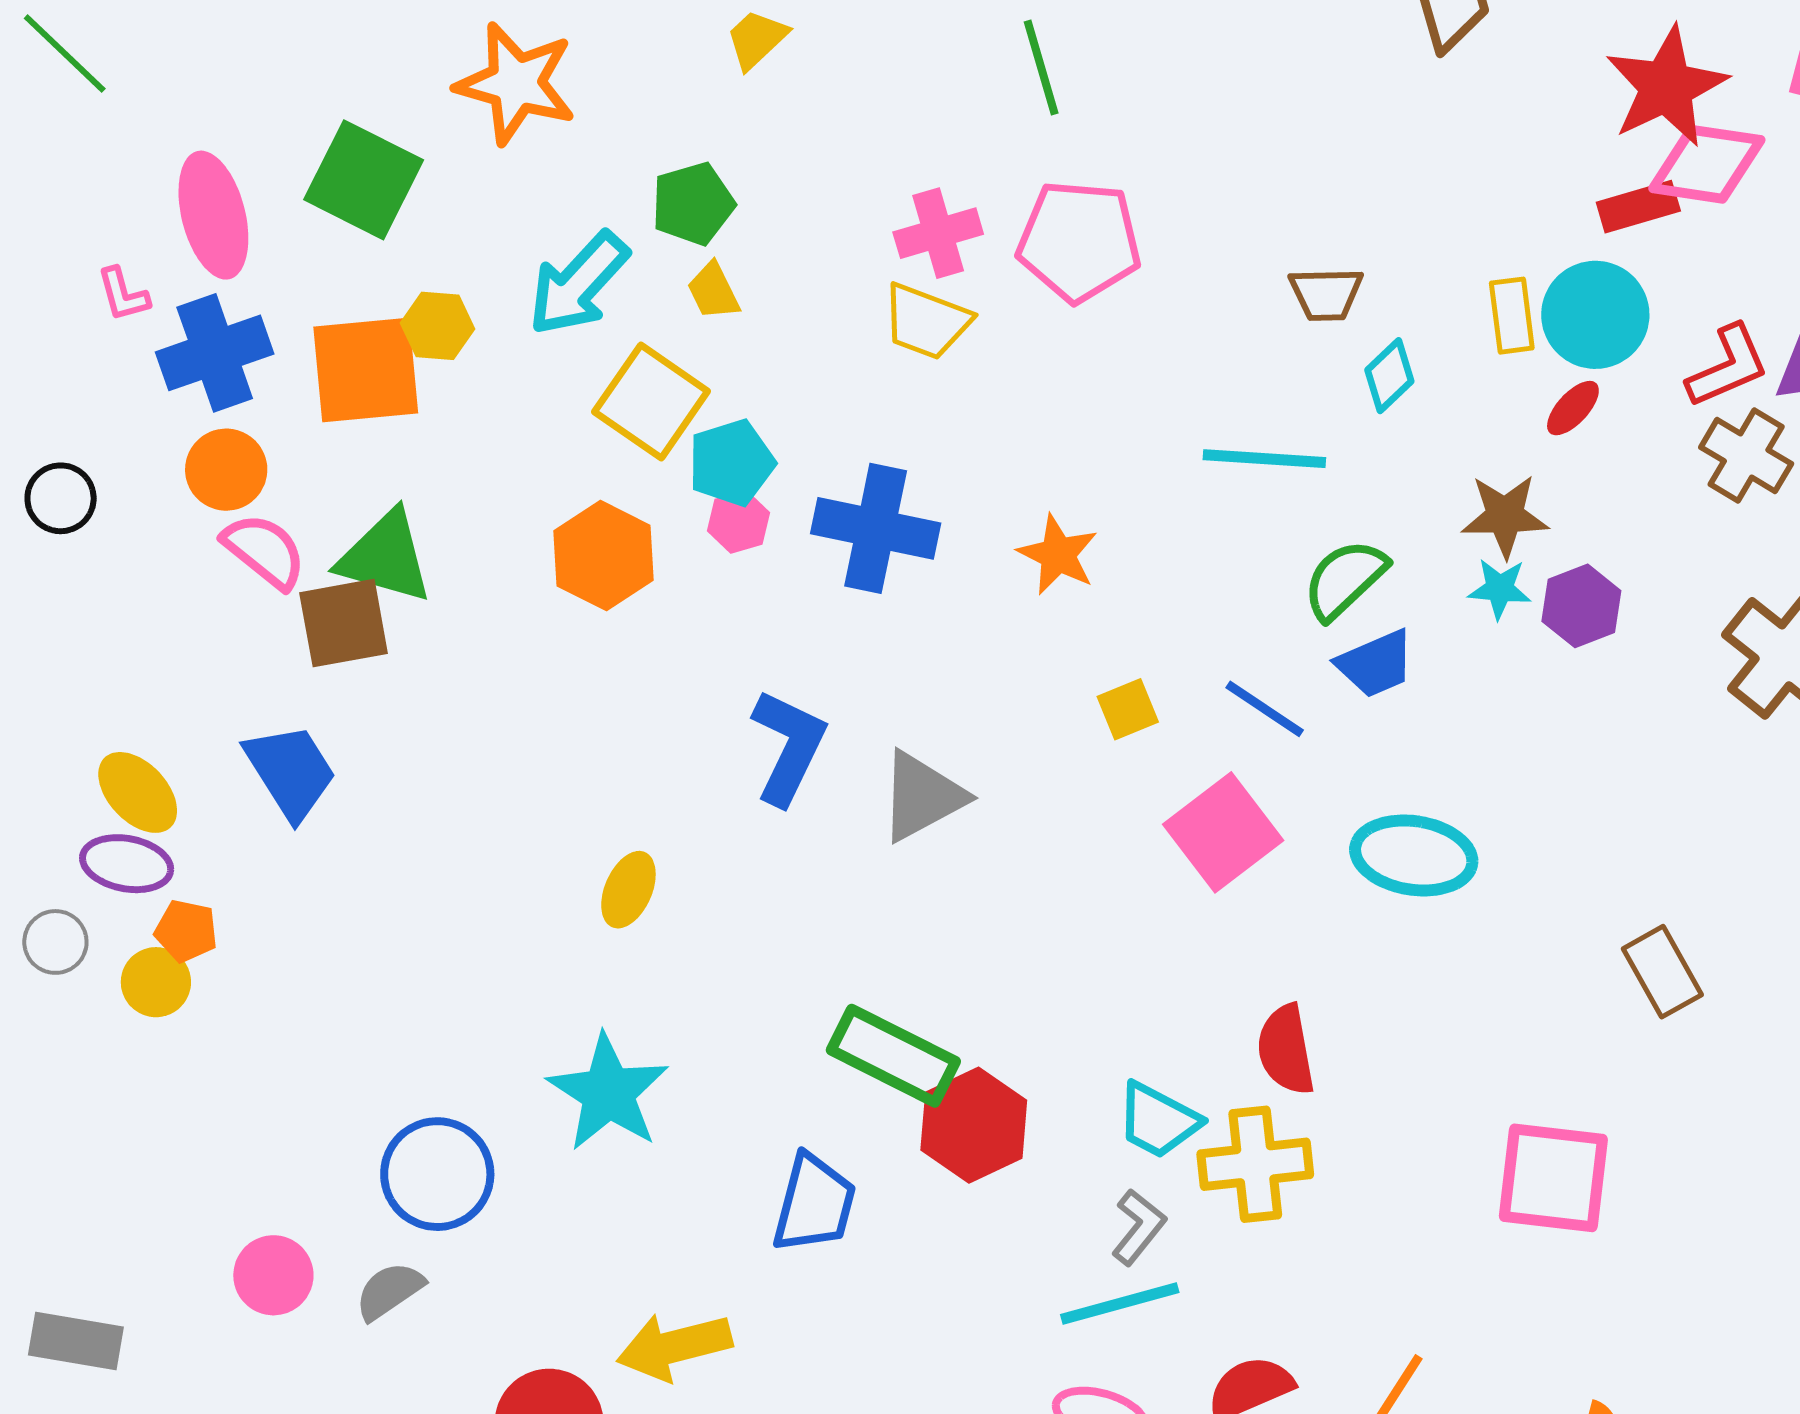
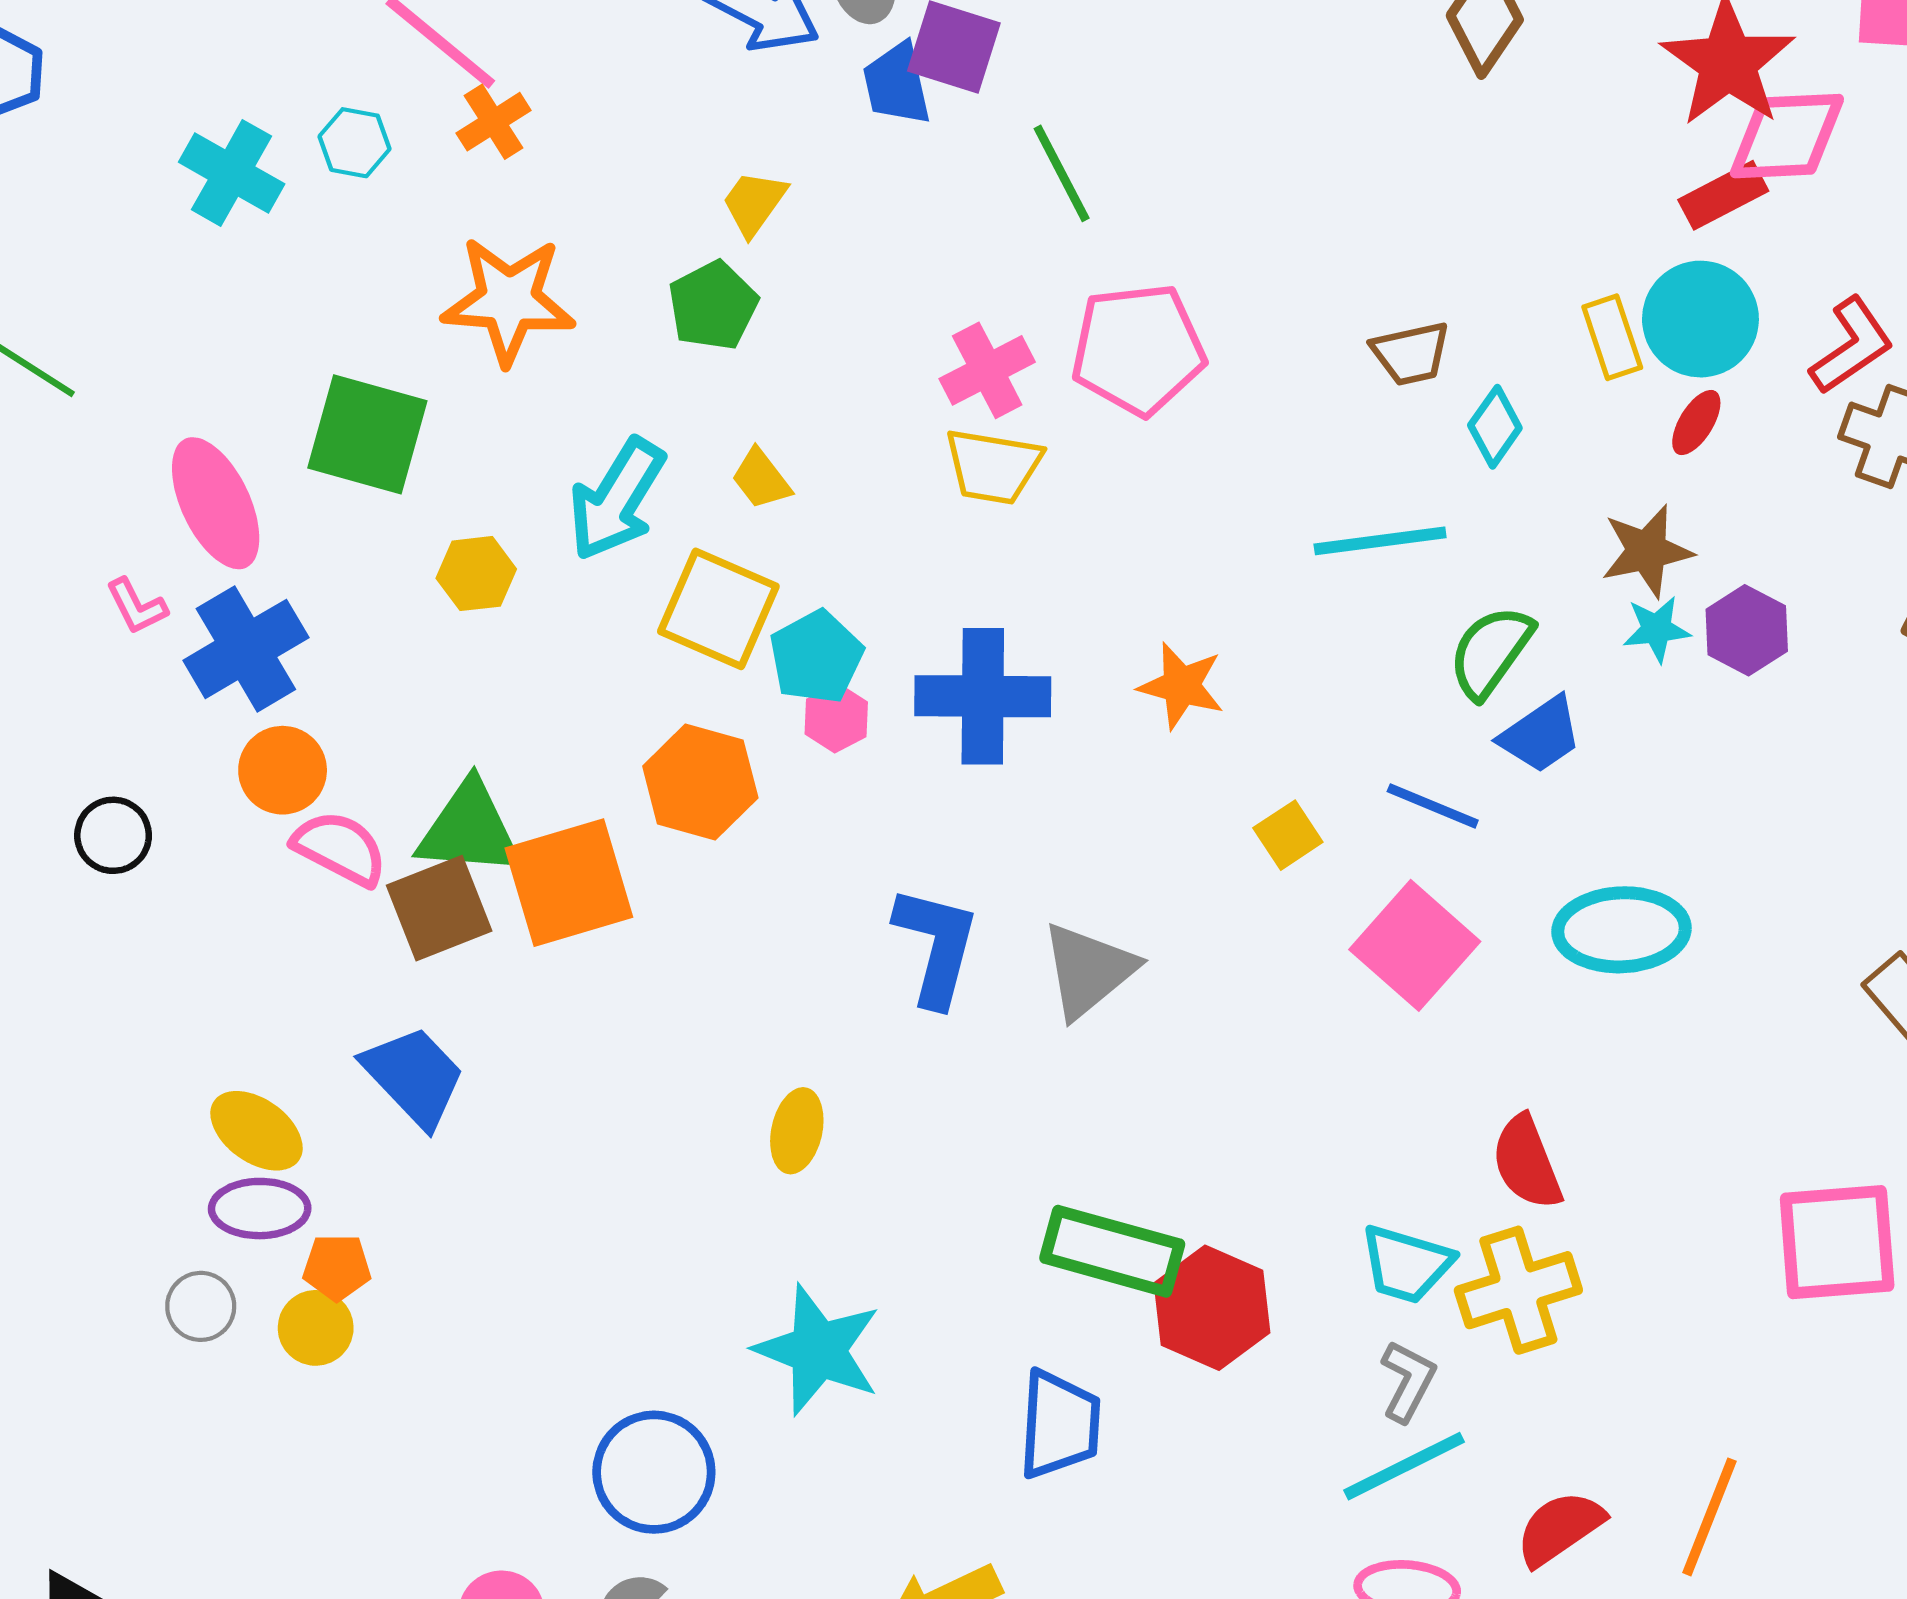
green pentagon: (693, 204) -> (713, 306), moved
orange square: (366, 370) -> (569, 883), moved

